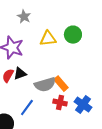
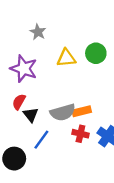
black triangle: (20, 74) -> (31, 115), moved, turned -48
orange rectangle: (61, 84) -> (82, 111), turned -63

